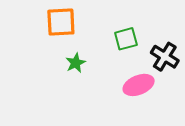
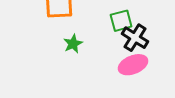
black cross: (165, 57) -> (135, 38), moved

